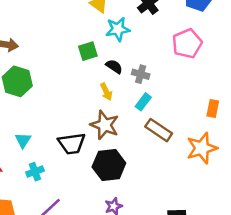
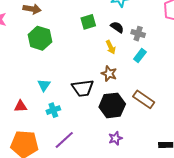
green square: (88, 51) -> (88, 22), moved
brown star: (105, 125) -> (109, 74), size x0.7
brown rectangle: (159, 130) -> (144, 99), moved

